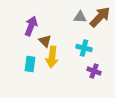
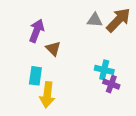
cyan cross: (84, 48) -> (104, 70), moved
yellow arrow: (52, 57) -> (47, 95), moved

